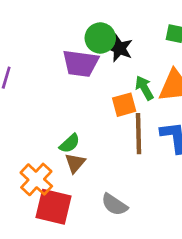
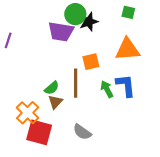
black star: (119, 48) -> (89, 22), turned 30
green arrow: (144, 88) -> (107, 89), moved
brown line: (139, 134) -> (76, 83), moved

